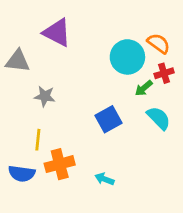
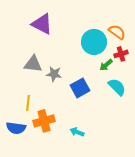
gray triangle: (18, 61) -> (33, 64), moved
gray star: (45, 96) -> (54, 74), moved

